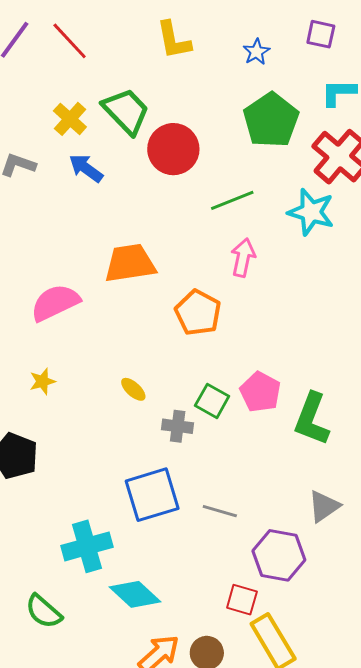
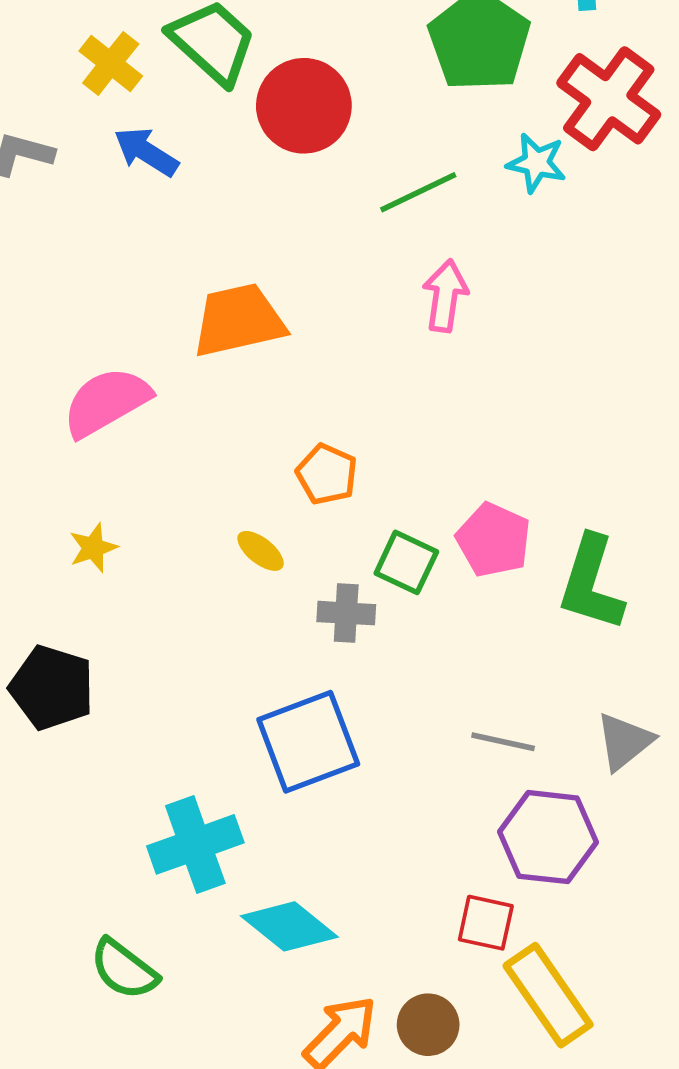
cyan star: (311, 212) -> (536, 163), moved, size x0.7
orange pentagon: (198, 313) -> (327, 474), moved, size x0.7
gray line: (220, 511) -> (503, 742), moved

